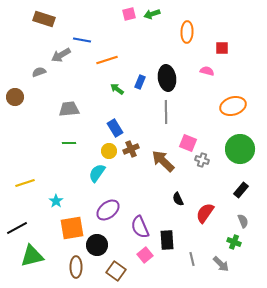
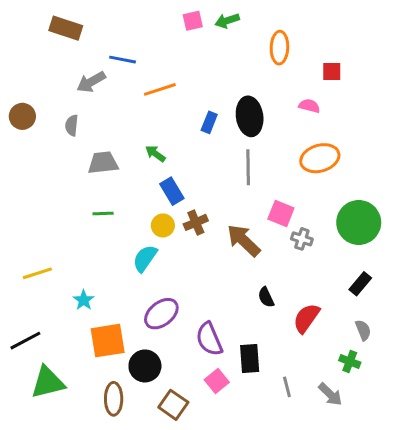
gray semicircle: (39, 72) -> (72, 125), moved, turned -64
green arrow: (117, 89) -> (155, 154), moved
brown circle: (15, 97) -> (22, 116), moved
orange ellipse: (233, 106) -> (320, 158), moved

